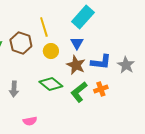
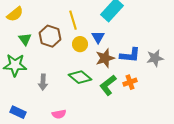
blue triangle: (77, 43) -> (98, 37), moved
brown star: (76, 65) -> (105, 58), turned 30
gray star: (126, 65) -> (155, 58), turned 30

